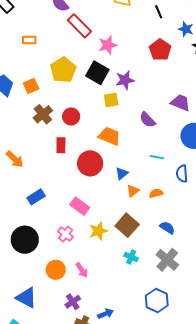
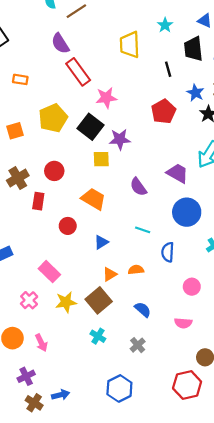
brown cross: (43, 114) -> (18, 178), moved
red circle: (90, 163) -> (68, 226), size x0.6
orange triangle: (133, 191) -> (110, 274), moved
gray cross: (167, 260) -> (138, 345), size x0.6

